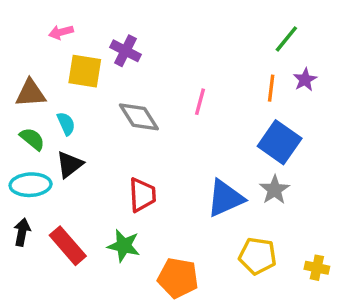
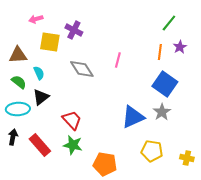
red trapezoid: (142, 195) -> (72, 120), moved, turned -40

